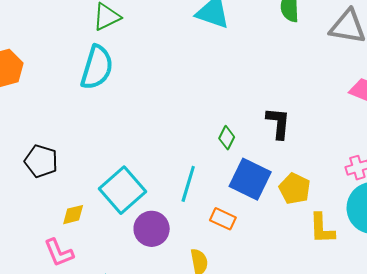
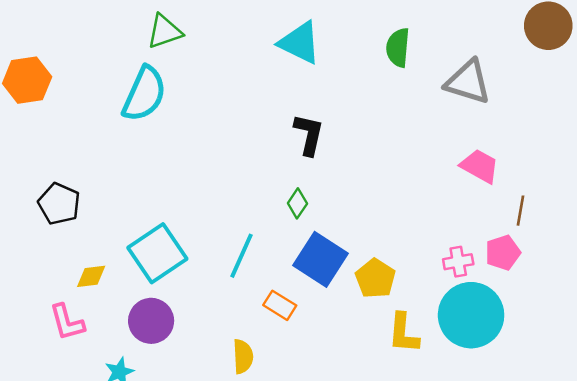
black L-shape: (278, 123) -> (309, 134), moved
purple circle: (152, 229) -> (151, 321), moved

